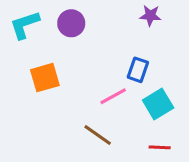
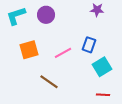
pink line: (113, 96) -> (63, 53), moved
brown line: (98, 135) -> (49, 82), moved

